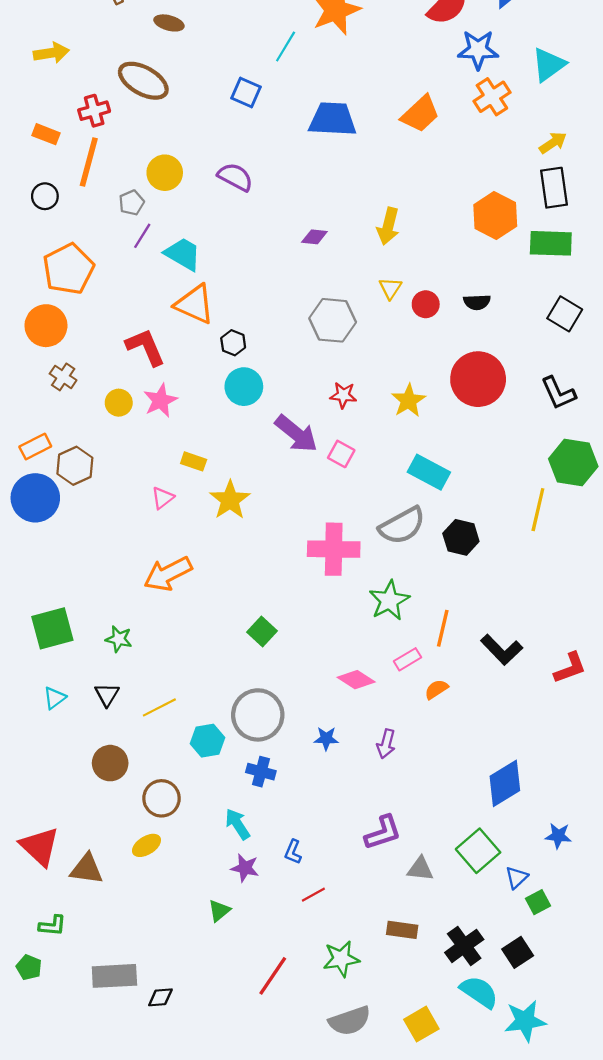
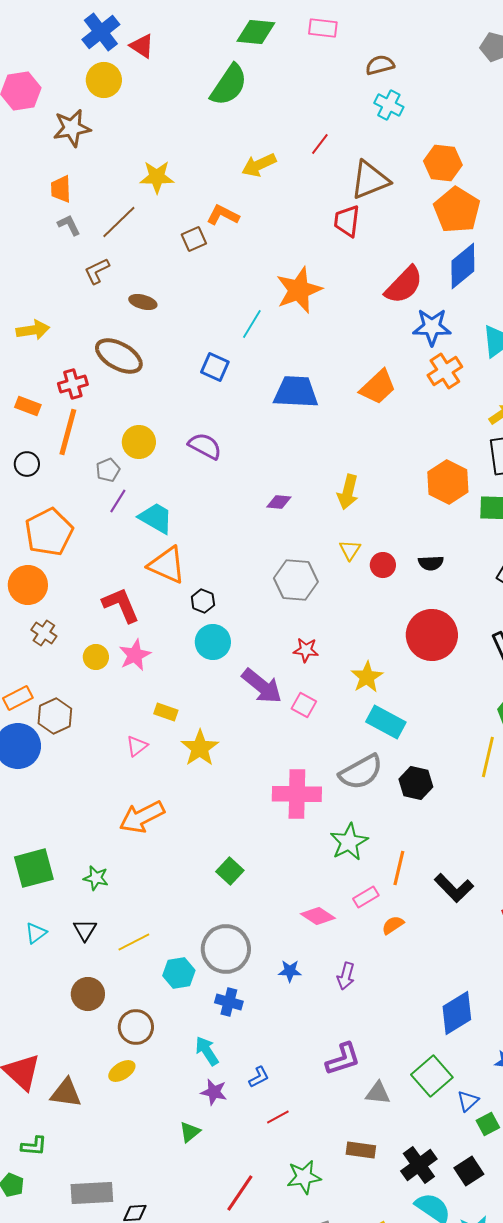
yellow star: (409, 401) -> (367, 677), moved
blue L-shape: (293, 852) -> (259, 1077), turned -140

